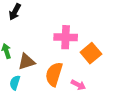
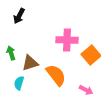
orange semicircle: (54, 74) -> (56, 75), turned 125
pink arrow: (78, 85) -> (86, 90), moved

